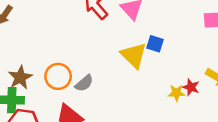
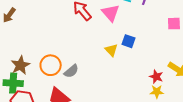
yellow triangle: (134, 55) -> (111, 50), size x0.6
yellow star: (176, 93) -> (157, 92), moved

